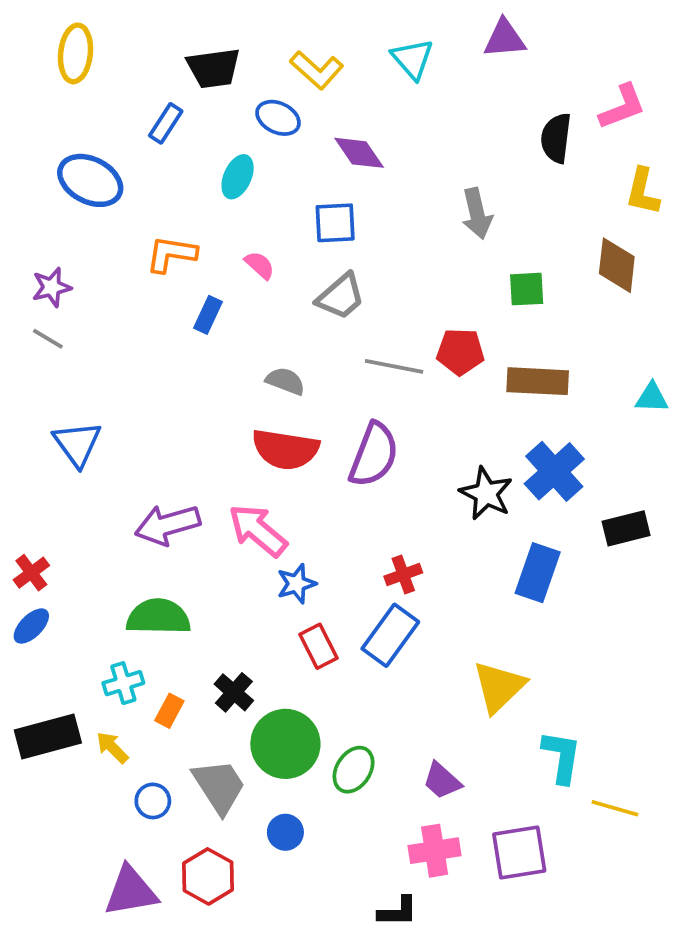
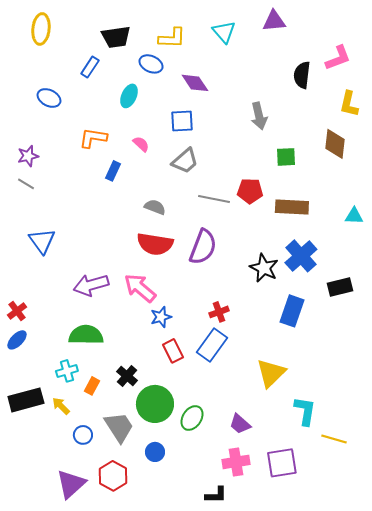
yellow L-shape: (317, 70) -> (172, 38), turned -40
blue ellipse: (90, 180) -> (49, 98), size x0.7
purple triangle: (131, 891) -> (71, 484), turned -32

